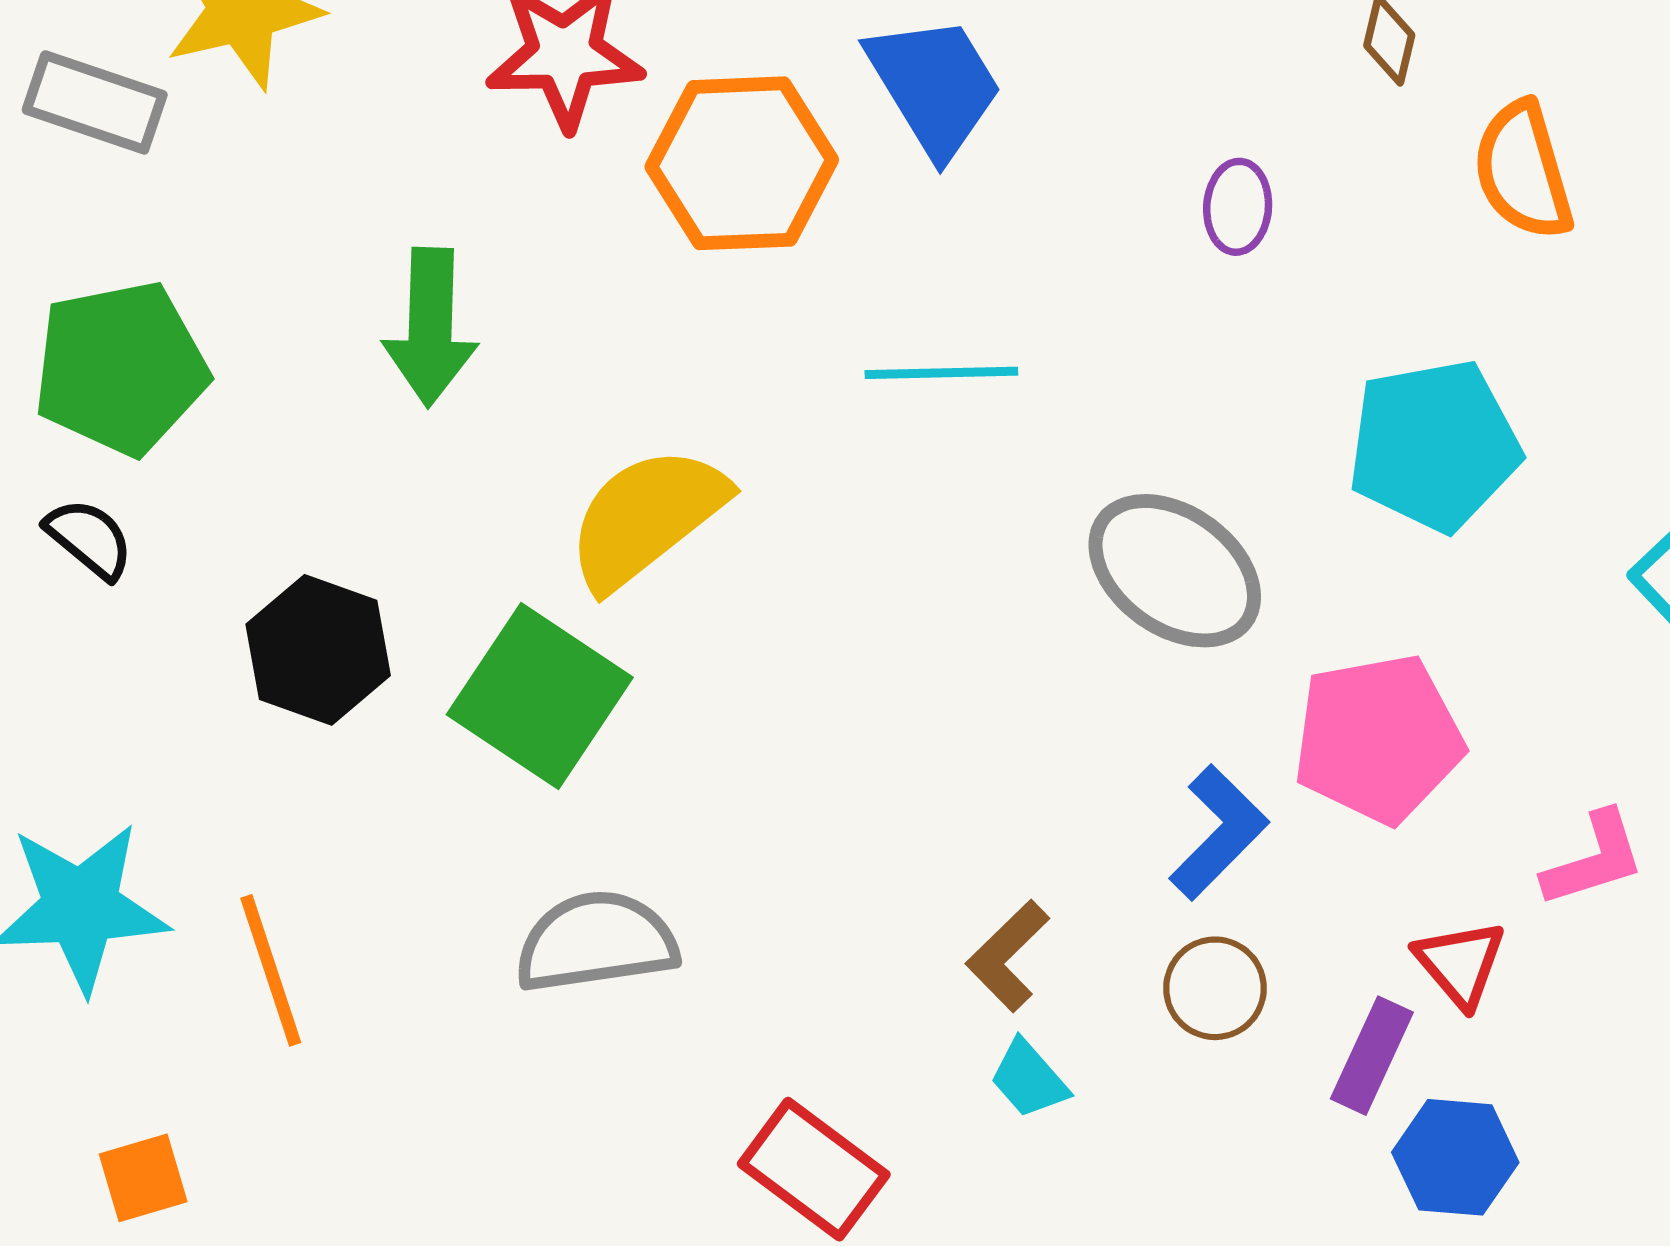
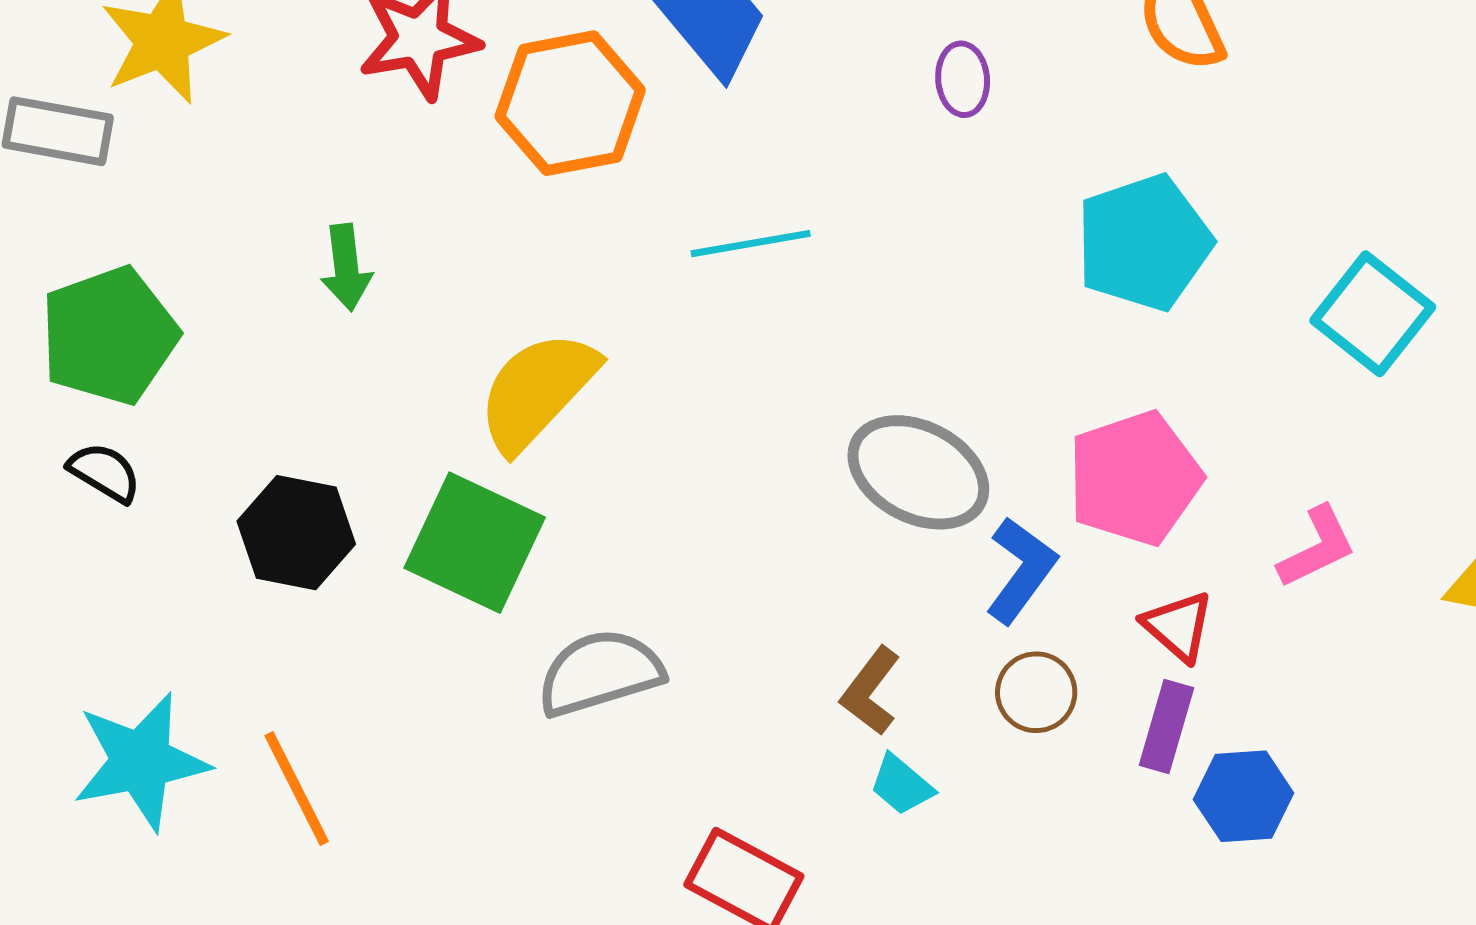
green arrow: (430, 327) -> (346, 267), size x0.7
gray ellipse: (1175, 571) -> (918, 472), moved
gray semicircle: (596, 942) -> (600, 673), moved
red triangle: (1460, 964) -> (1178, 626), moved

